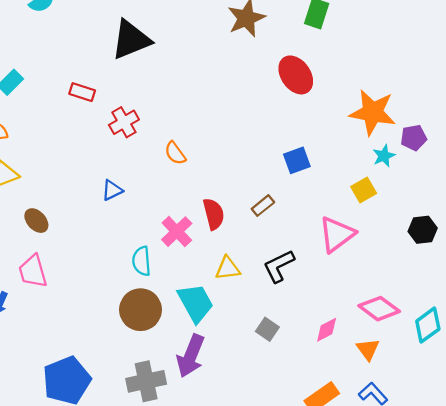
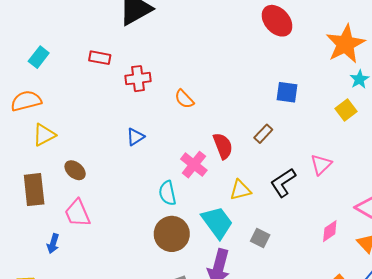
orange star: (373, 112) -> (345, 44), turned -30
red cross: (124, 122) -> (138, 79), turned 30
blue square: (297, 160) -> (287, 92), turned 35
pink triangle: (337, 234) -> (321, 164), moved, size x0.7
gray square: (267, 329) -> (260, 238), moved

